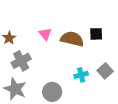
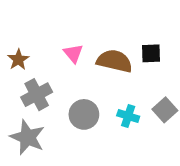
cyan cross: (81, 75) -> (128, 116), turned 32
gray circle: (52, 92) -> (84, 114), moved

